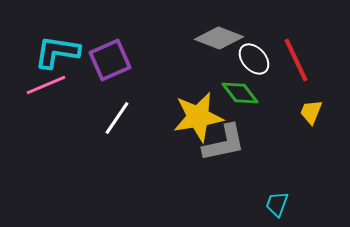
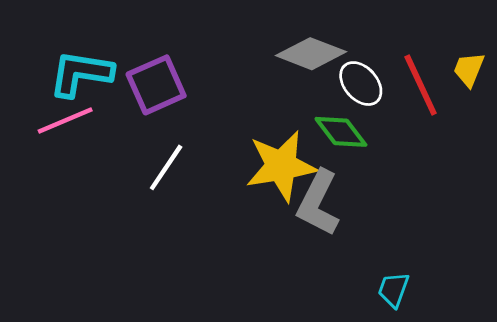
yellow trapezoid: (311, 112) -> (469, 69), moved
gray L-shape: (224, 143) -> (318, 203), turned 129

